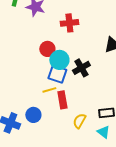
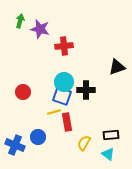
red cross: (69, 23) -> (64, 46), moved
red circle: (47, 49) -> (23, 92), moved
black cross: (81, 68) -> (86, 90), turned 30

